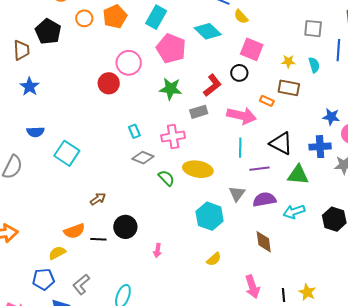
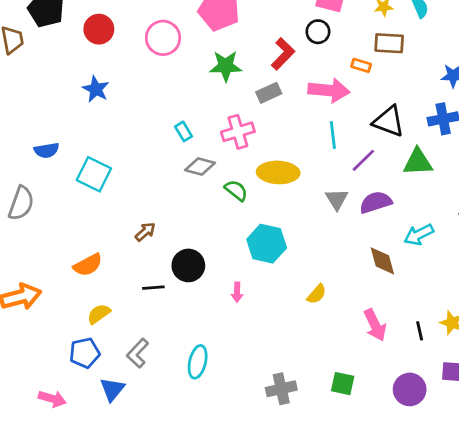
red circle: (109, 83) -> (99, 29), moved
blue star: (30, 87) -> (96, 89), moved
purple line: (260, 169) -> (363, 160), turned -30
cyan arrow: (294, 212) -> (419, 235), moved
cyan hexagon: (210, 216) -> (267, 244), moved
orange semicircle: (74, 231) -> (88, 265), moved

